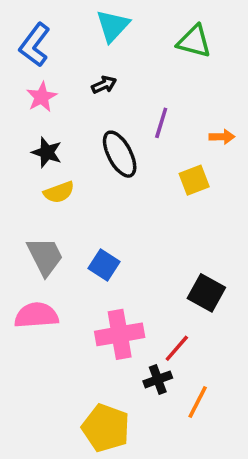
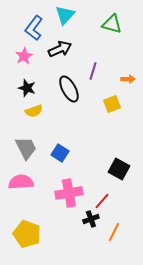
blue L-shape: (35, 45) -> (34, 28), moved
black arrow: (104, 85) -> (60, 49), size x1.6
yellow pentagon: (106, 428) -> (27, 234), moved

